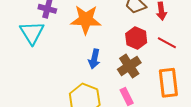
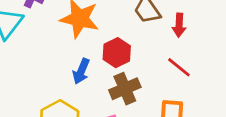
red hexagon: (136, 38) -> (117, 53), moved

